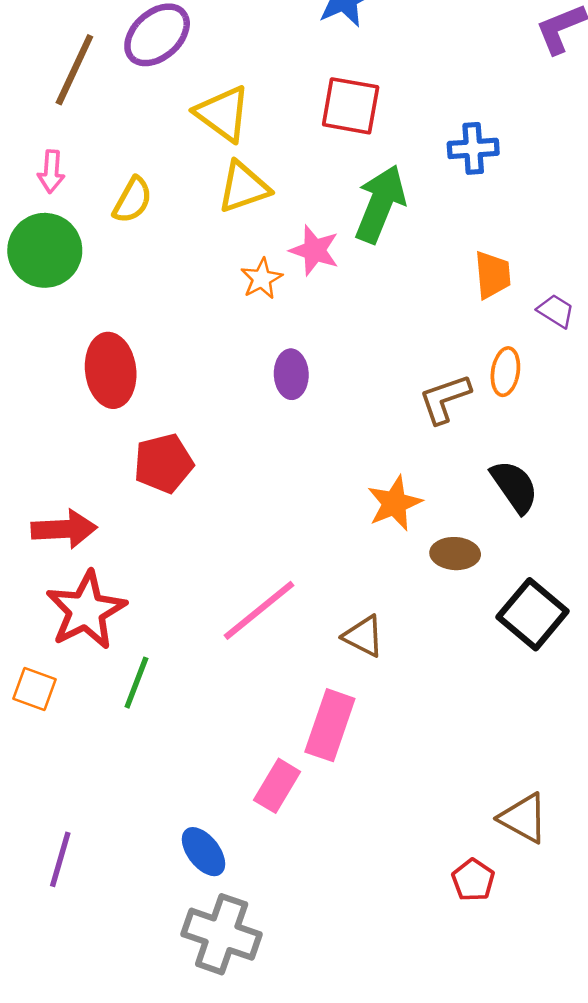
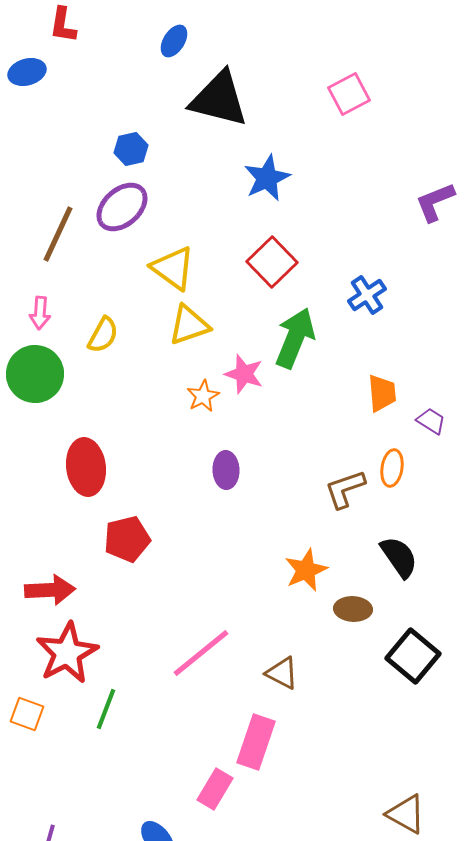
red square: (351, 106) -> (272, 262), turned 36
blue cross: (473, 148) -> (367, 295), turned -30

